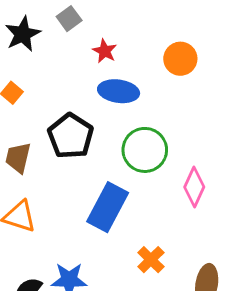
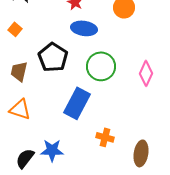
pink diamond: (194, 187) -> (146, 73), moved
orange cross: (151, 260) -> (105, 137), turned -30

